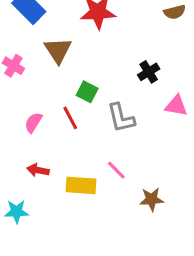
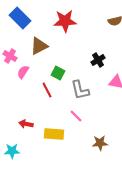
brown triangle: (58, 50) -> (39, 46), turned 36
pink semicircle: (33, 123) -> (23, 72), moved
pink line: (116, 170) -> (76, 116), moved

